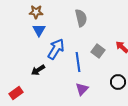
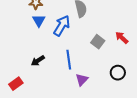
blue arrow: (56, 49) -> (62, 26), moved
blue line: (78, 62) -> (69, 60), moved

